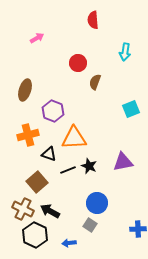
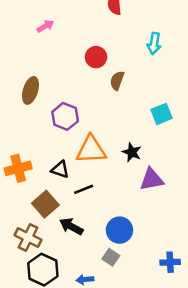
orange cross: (28, 135) -> (18, 168), moved
black star: (89, 166) -> (132, 152), moved
black arrow: (50, 211) -> (71, 226), moved

